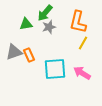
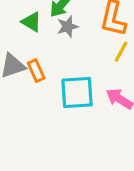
green triangle: (26, 24) -> (31, 22), turned 40

